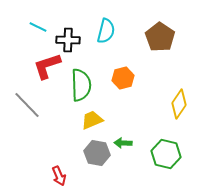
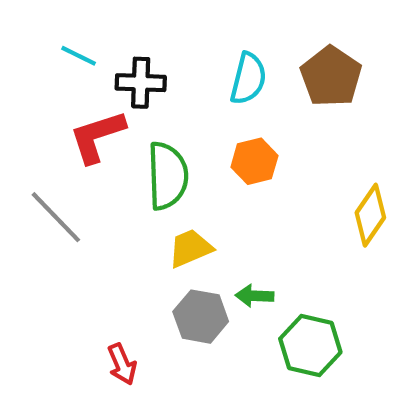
cyan semicircle: (106, 31) -> (248, 79), moved
green hexagon: (166, 154) -> (310, 346), moved

